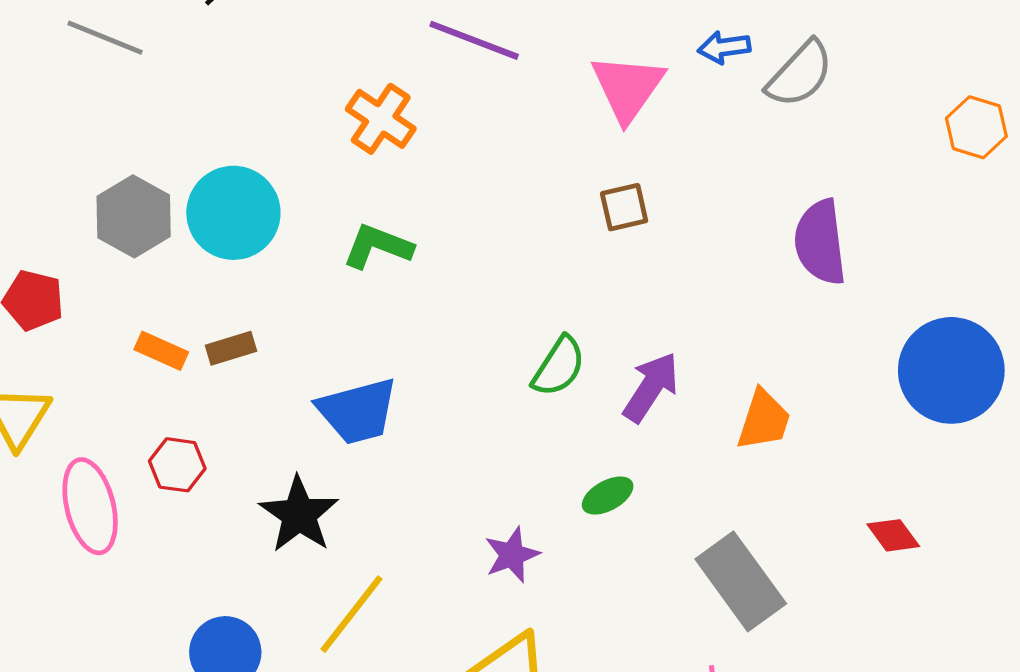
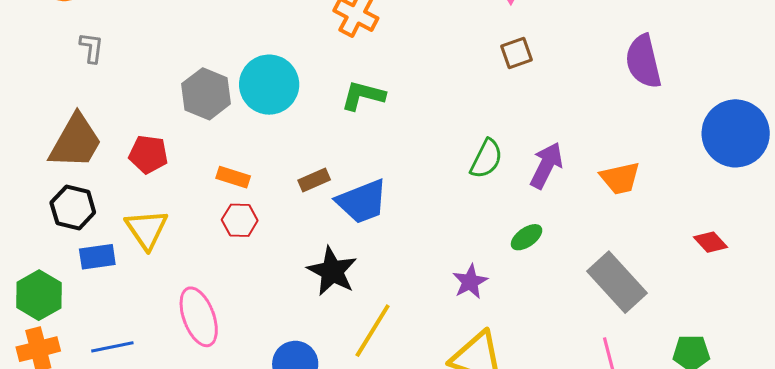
brown rectangle: (231, 348) -> (314, 180), moved
orange trapezoid: (764, 420) -> (620, 178), turned 66
red hexagon: (177, 465) -> (240, 220), moved
pink ellipse: (90, 506) -> (199, 317), moved

